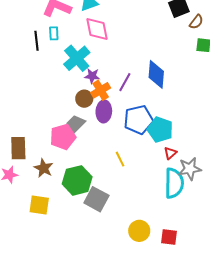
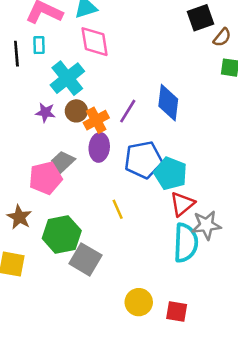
purple star: (92, 76) -> (45, 112), moved
brown circle: (84, 99) -> (76, 111), moved
red triangle: (170, 153) -> (182, 204), size x1.5

